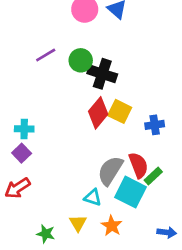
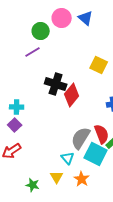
green circle: (81, 60) -> (41, 31), moved
black cross: (102, 74) -> (56, 84), moved
yellow square: (120, 111) -> (99, 65), moved
cyan triangle: (93, 197) -> (68, 158), turned 32

